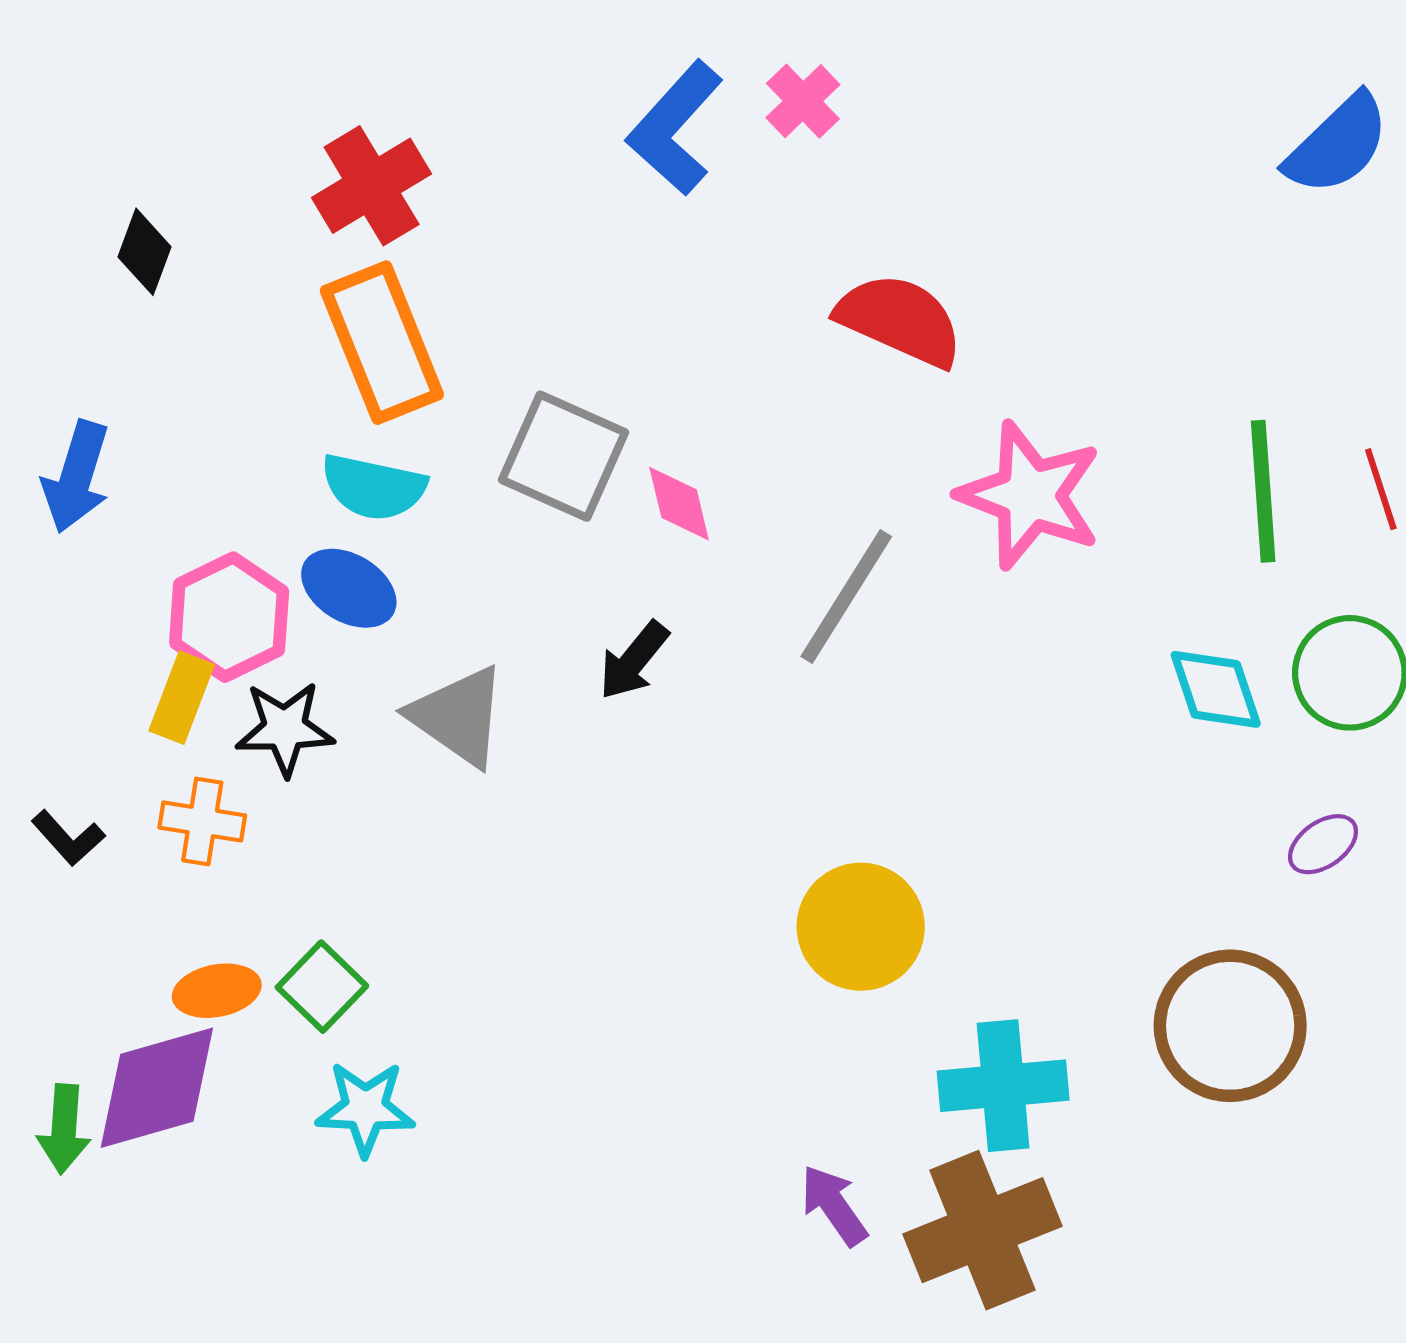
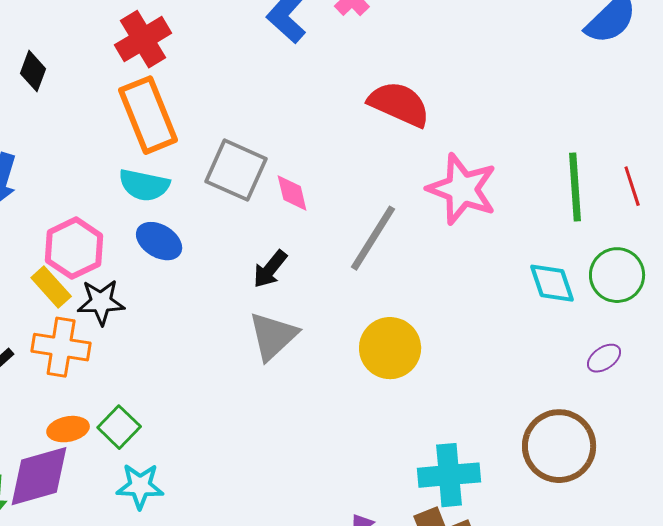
blue ellipse: (349, 588) -> (159, 241), moved
yellow rectangle: (182, 698) -> (51, 287), turned -63
gray triangle: (458, 716) -> (273, 336), moved, turned 42
orange cross: (202, 821) -> (61, 347), size x1.4
yellow circle: (861, 927) -> (390, 348), moved

